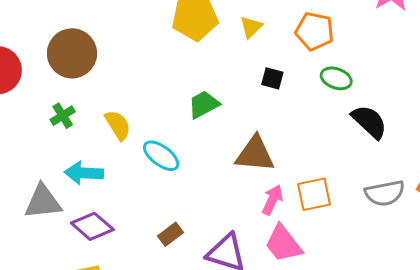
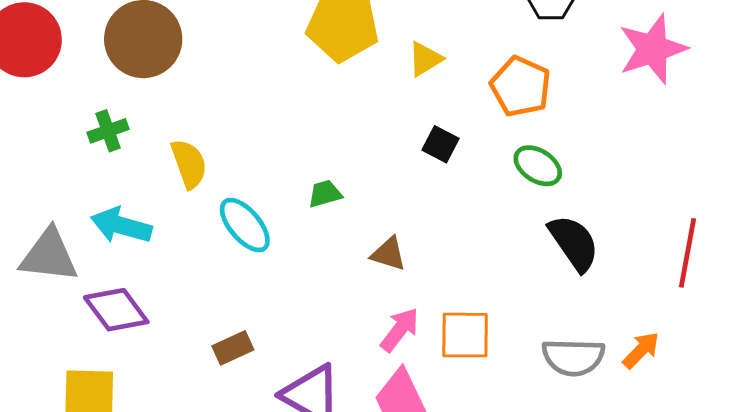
green trapezoid: (204, 104) -> (325, 194), moved, size x0.7
brown triangle: (255, 154) -> (389, 254), size x0.6

